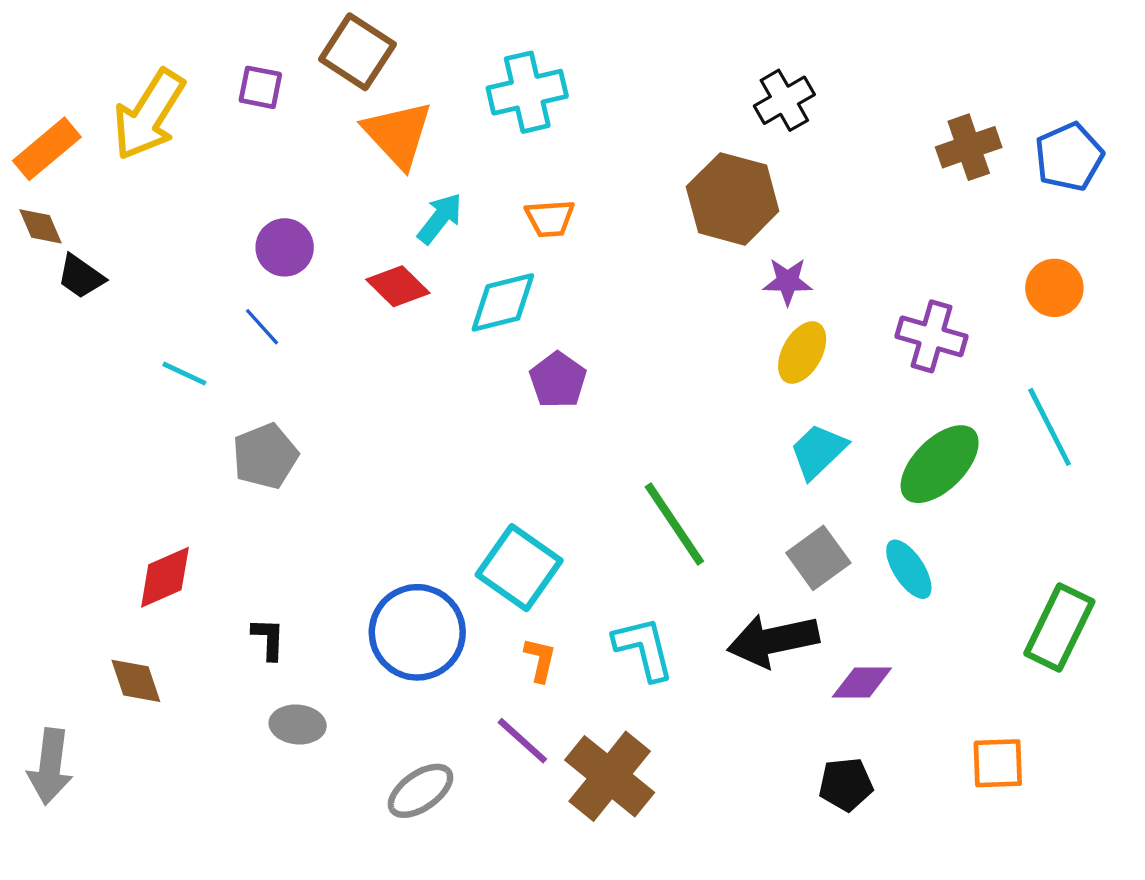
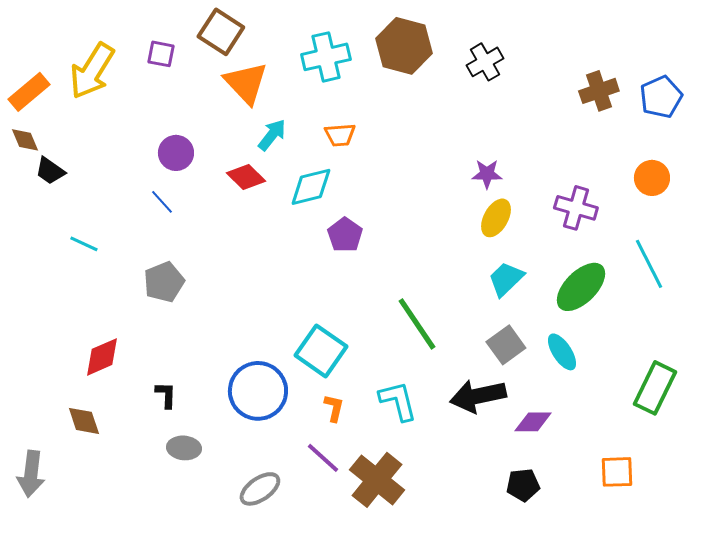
brown hexagon: (733, 199) -> (404, 46), moved
cyan line: (184, 374) -> (84, 244), moved

